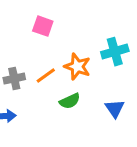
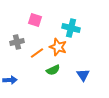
cyan cross: (115, 52) -> (71, 28), moved, turned 30
gray cross: (14, 79) -> (17, 42), moved

